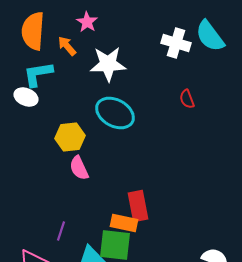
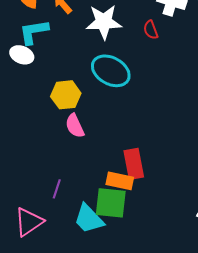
red semicircle: (187, 99) -> (151, 30), moved

